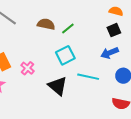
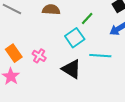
green line: (68, 28) -> (87, 19), moved

